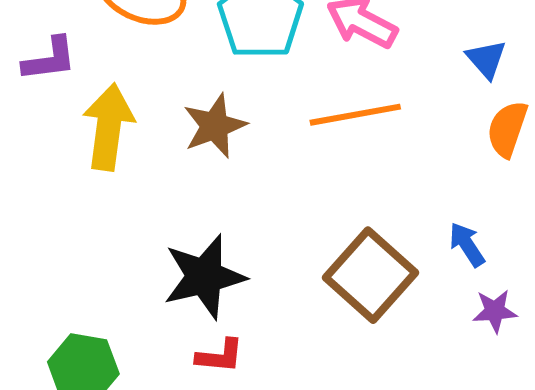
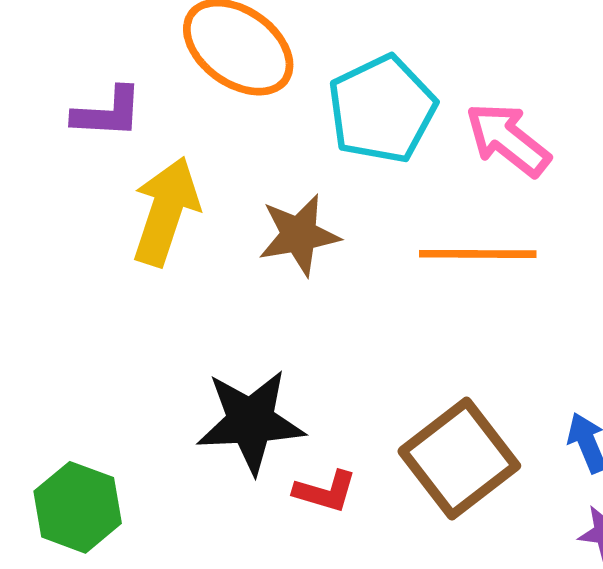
red L-shape: (220, 356) -> (325, 491), moved

